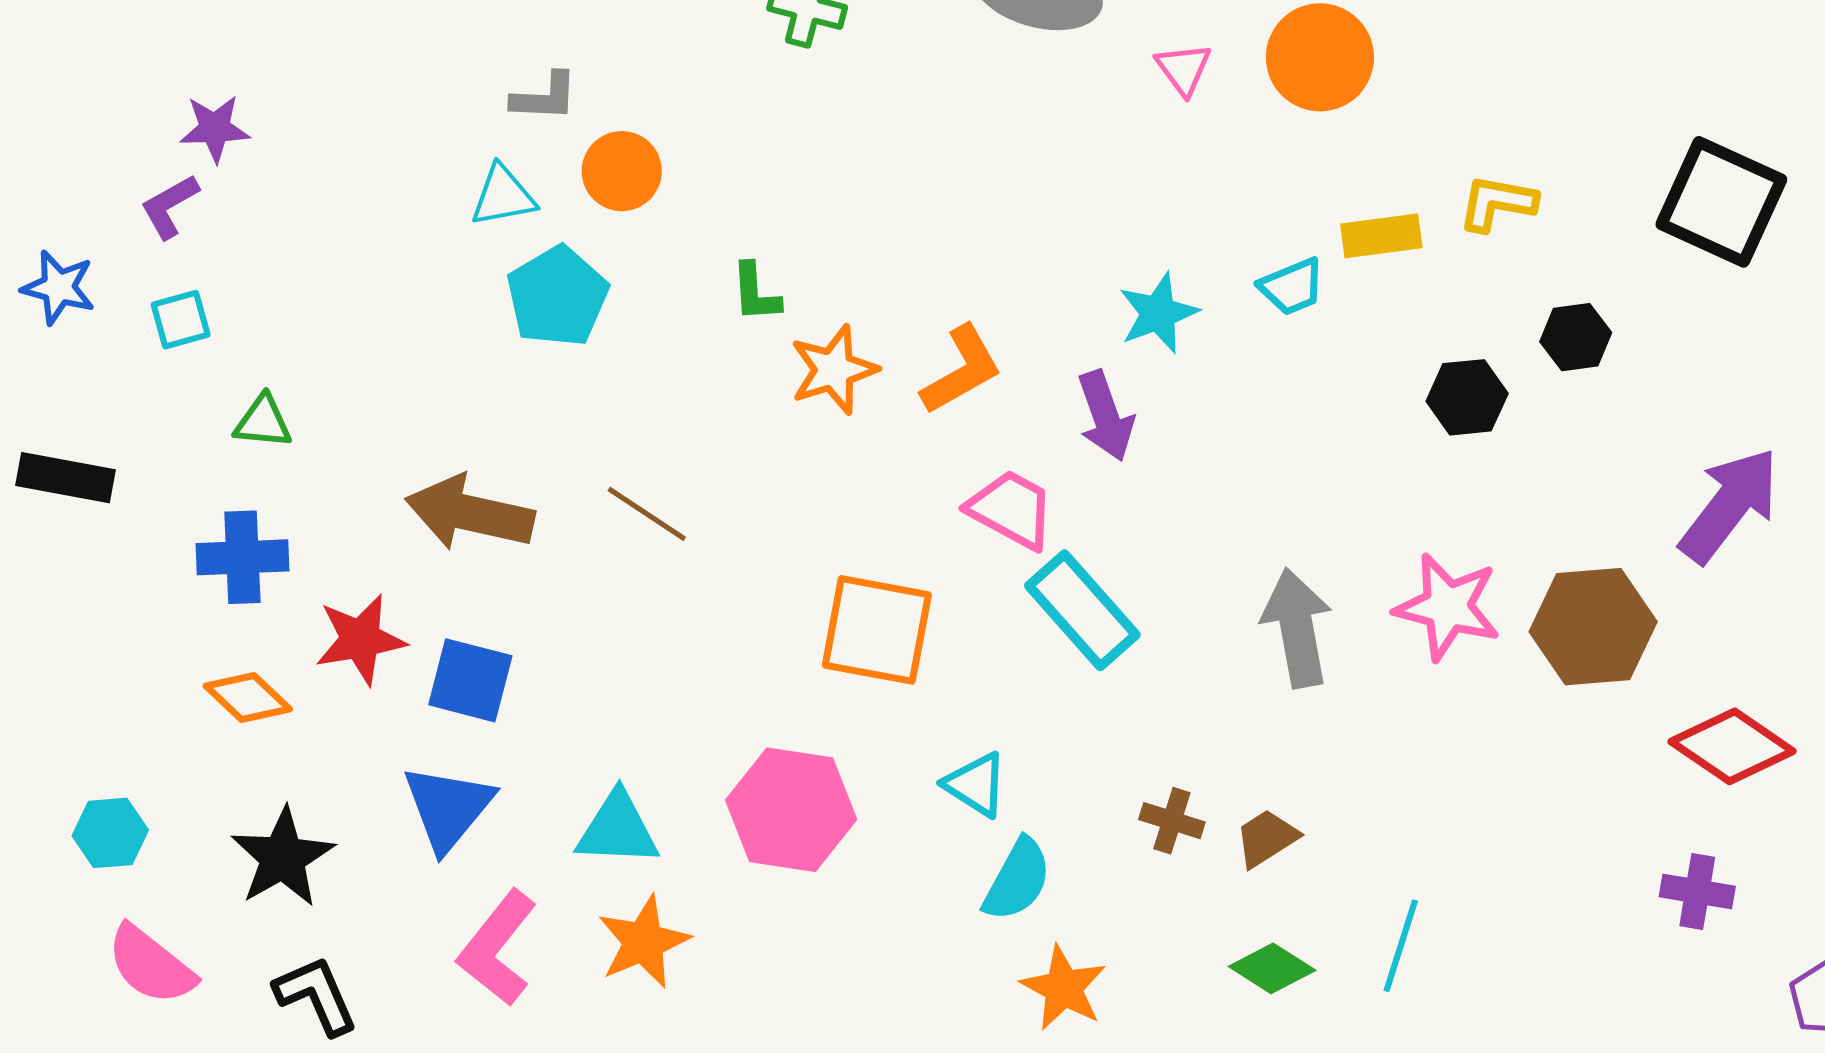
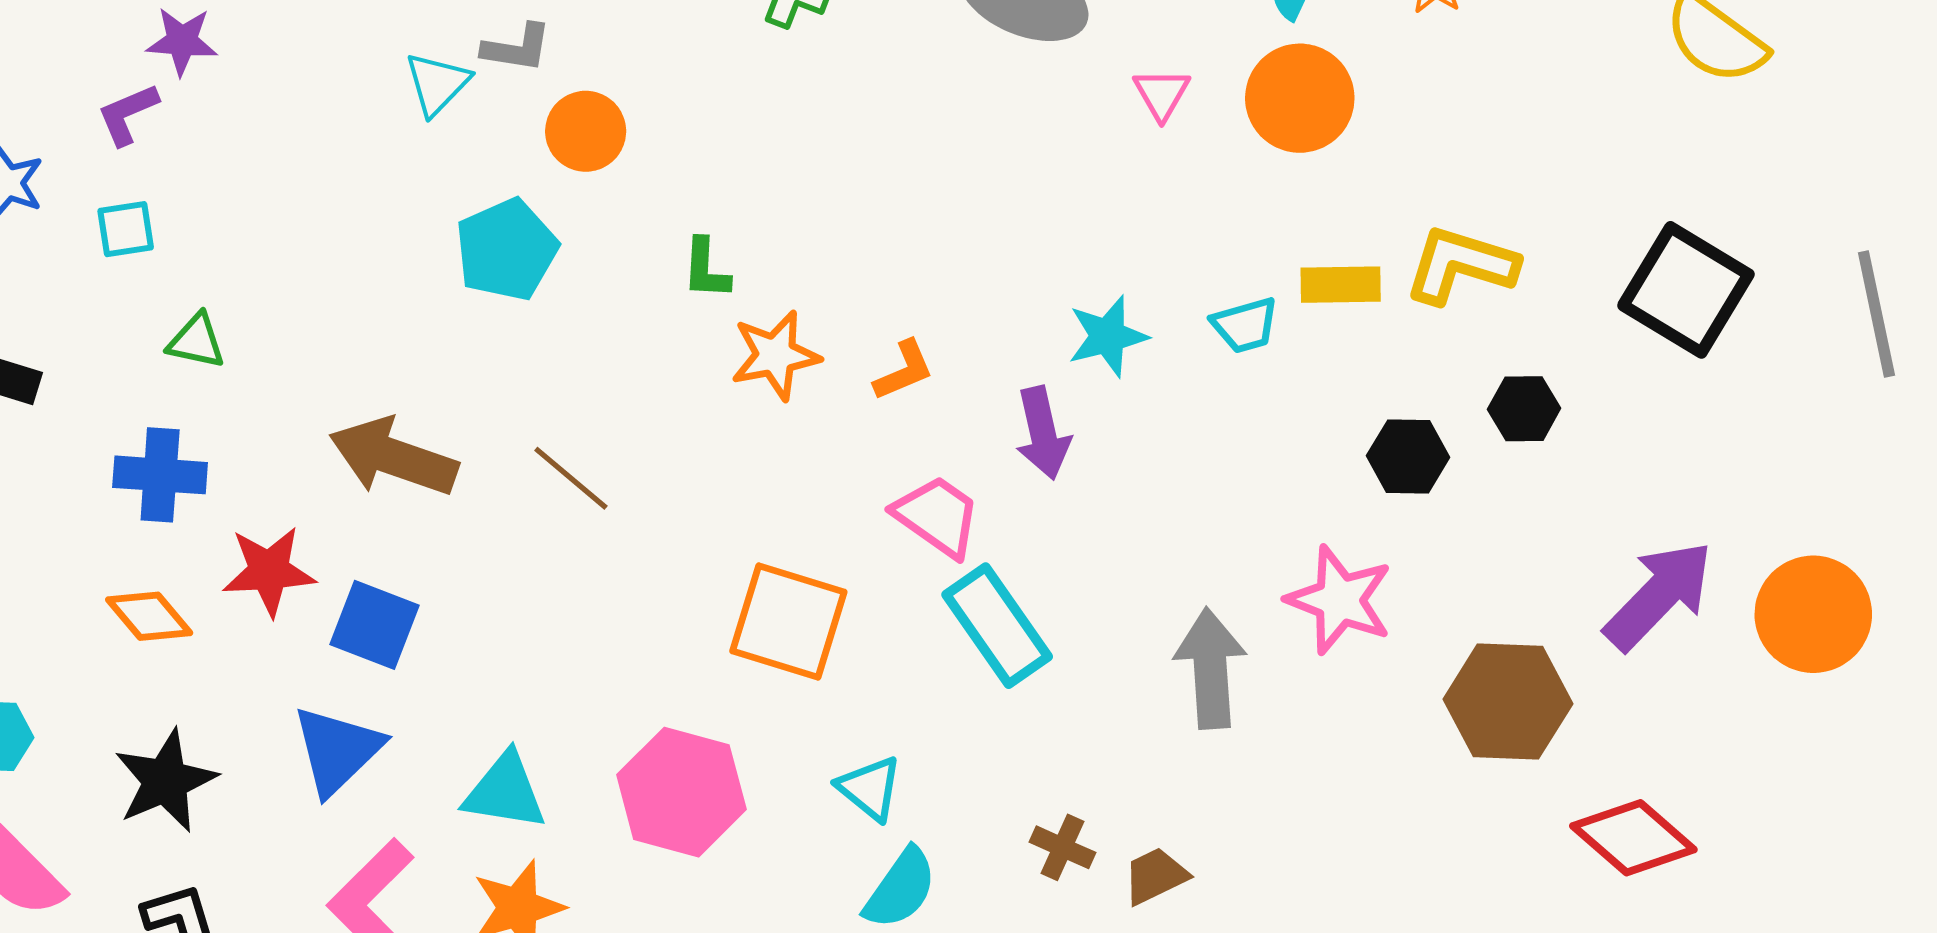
cyan triangle: (503, 196) -> (437, 84), moved, turned -42
yellow L-shape: (1497, 203) -> (1461, 265), size x1.4
orange L-shape: (962, 370) -> (904, 370), size x0.7
pink star: (1448, 607) -> (1340, 600), moved

